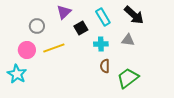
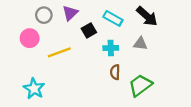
cyan rectangle: (103, 17) -> (113, 18), turned -30
gray circle: (37, 26) -> (44, 15), moved
pink circle: (27, 50) -> (30, 38), moved
cyan star: (17, 74) -> (34, 89), moved

